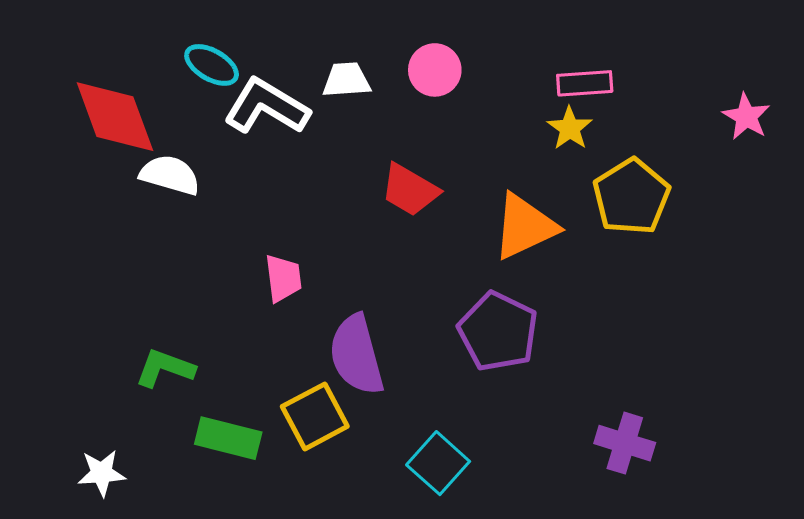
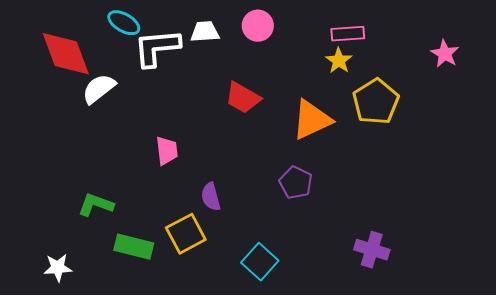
white L-shape: (267, 107) -> (157, 48), turned -36
white semicircle: (170, 175) -> (99, 89), turned -54
purple pentagon: (498, 331) -> (296, 183), size x0.7
purple semicircle: (356, 355) -> (211, 197), size x0.6

